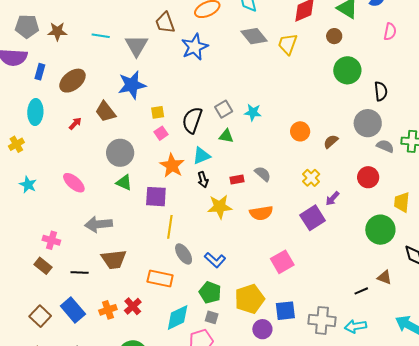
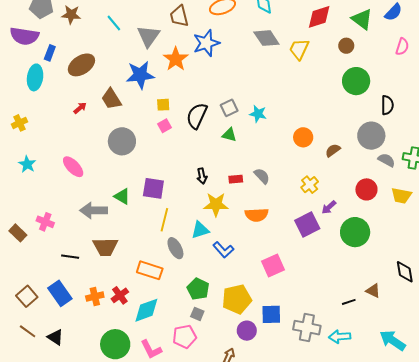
cyan line: (101, 36) -> (114, 23), turned 36
cyan ellipse: (35, 112) -> (35, 77), moved
cyan triangle: (201, 156) -> (200, 230), moved
orange star: (172, 166) -> (176, 59), moved
green triangle: (124, 183) -> (122, 196), moved
yellow trapezoid: (402, 202) -> (401, 196), moved, turned -90
green circle: (380, 230) -> (355, 232), moved
blue L-shape: (215, 260) -> (223, 250), moved
brown rectangle: (43, 266) -> (18, 233), moved
cyan diamond: (178, 317) -> (146, 310), moved

